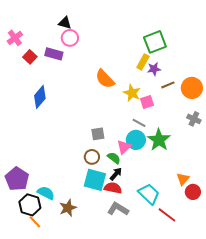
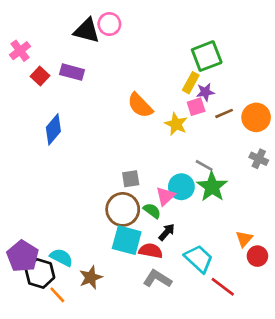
black triangle: (65, 23) -> (87, 31), size x1.5
pink circle: (70, 38) -> (109, 24), moved
pink square: (147, 102) -> (196, 107), moved
gray line: (139, 123) -> (204, 165), moved
brown circle: (92, 157) -> (123, 209), size x1.6
black arrow: (116, 174) -> (167, 232), moved
purple pentagon: (17, 179) -> (23, 256), moved
orange line: (35, 222) -> (57, 295), moved

